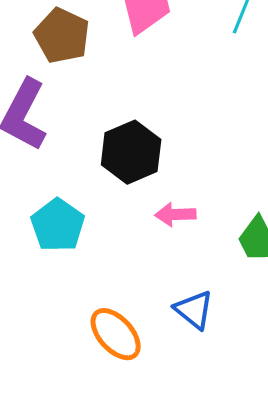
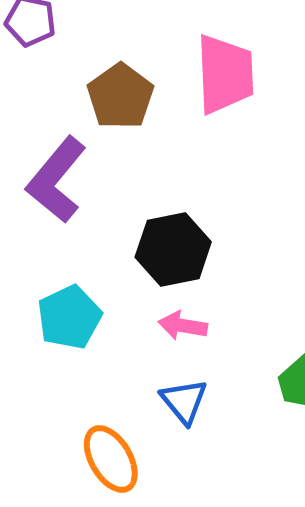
pink arrow: (175, 215) -> (183, 326), moved
blue triangle: (194, 310) -> (184, 401), moved

